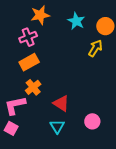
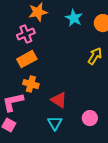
yellow arrow: (95, 48) -> (95, 56), moved
orange cross: (33, 87) -> (31, 84), turned -35

